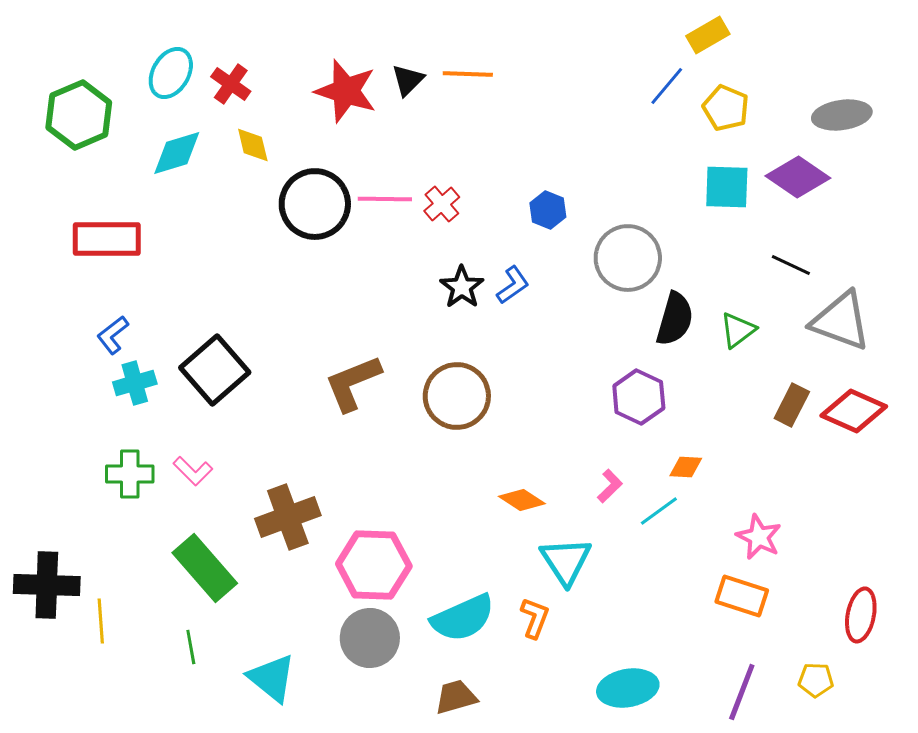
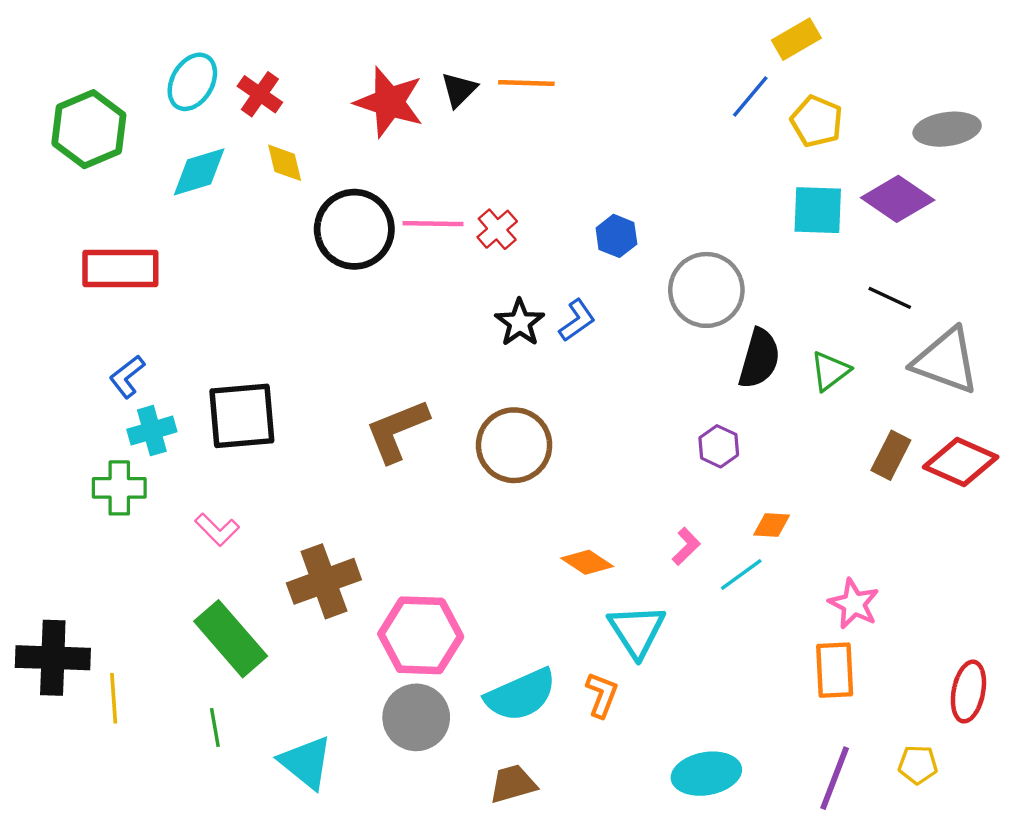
black square: (215, 370) -> (242, 416), turned 36
purple hexagon: (639, 397) -> (719, 446), size x0.7
green cross: (130, 474) -> (119, 488), moved
orange rectangle: (742, 596) -> (835, 670), turned 69

